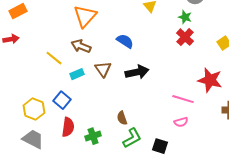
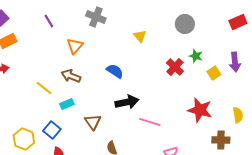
orange triangle: (85, 16) -> (75, 46), size x0.7
green star: (185, 17) -> (196, 56), moved
brown triangle: (103, 69) -> (93, 122), moved
pink line: (183, 99) -> (150, 122), moved

